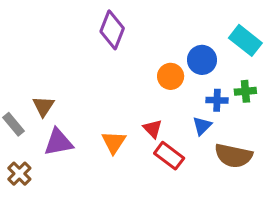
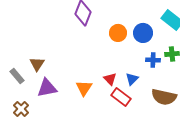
orange circle: (171, 76) -> (118, 33), moved
blue triangle: (202, 126) -> (132, 79), moved

